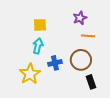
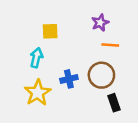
cyan arrow: (38, 46) -> (36, 58), moved

